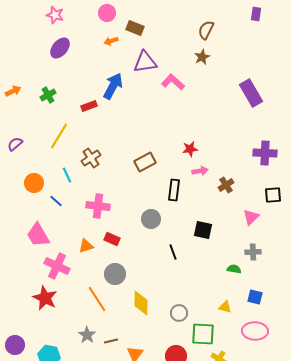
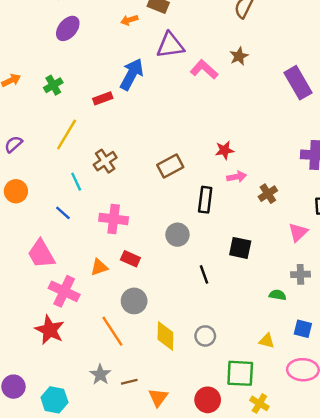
brown star: (202, 57) -> (239, 56), moved
orange circle: (34, 183) -> (16, 191), moved
gray circle: (179, 313) -> (205, 336), moved

